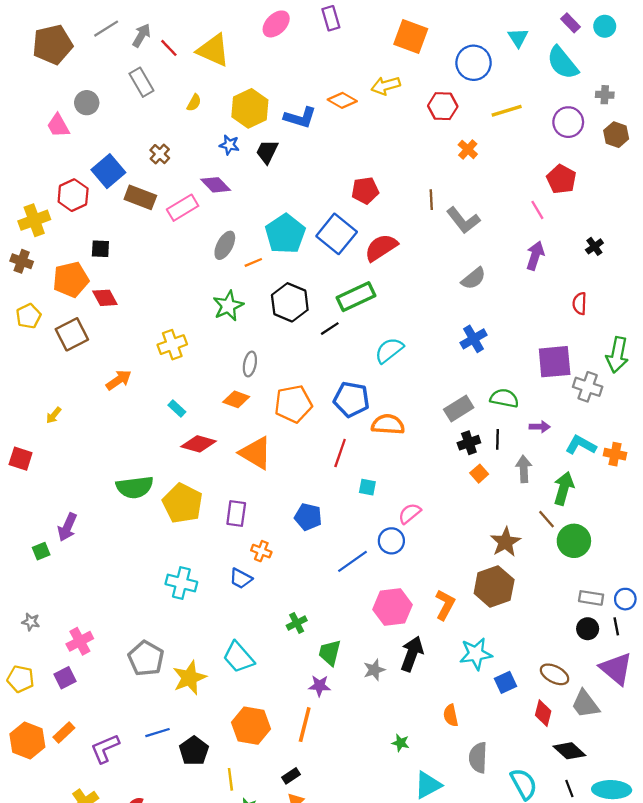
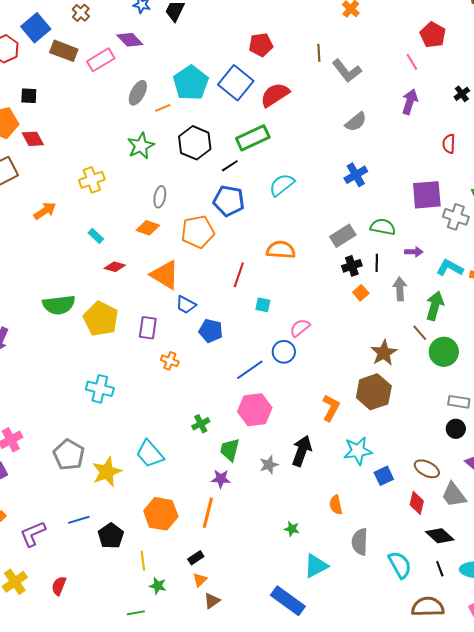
blue pentagon: (351, 399) -> (229, 201), moved
red diamond: (199, 444) -> (115, 267), size x0.7
blue trapezoid: (241, 578) -> (186, 305), moved
pink hexagon: (393, 607) -> (255, 410), moved

